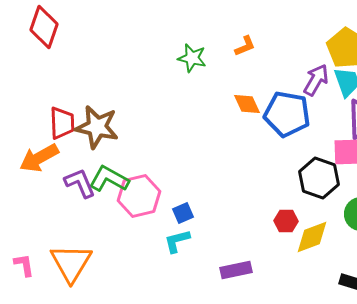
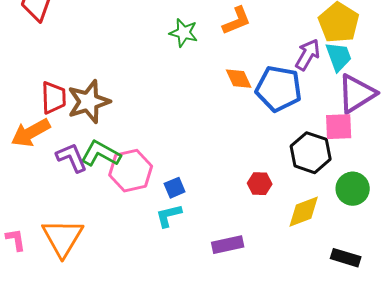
orange L-shape: (245, 46) -> (237, 21), size x1.4
brown star: (97, 127) -> (89, 102), turned -30
red hexagon: (286, 221) -> (260, 184), moved

